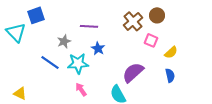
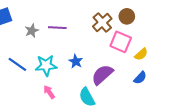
pink square: (151, 40) -> (121, 42), size x1.5
gray star: (64, 41) -> (32, 31), moved
blue star: (98, 48) -> (76, 61), moved
blue semicircle: (170, 75) -> (140, 78), turned 56

